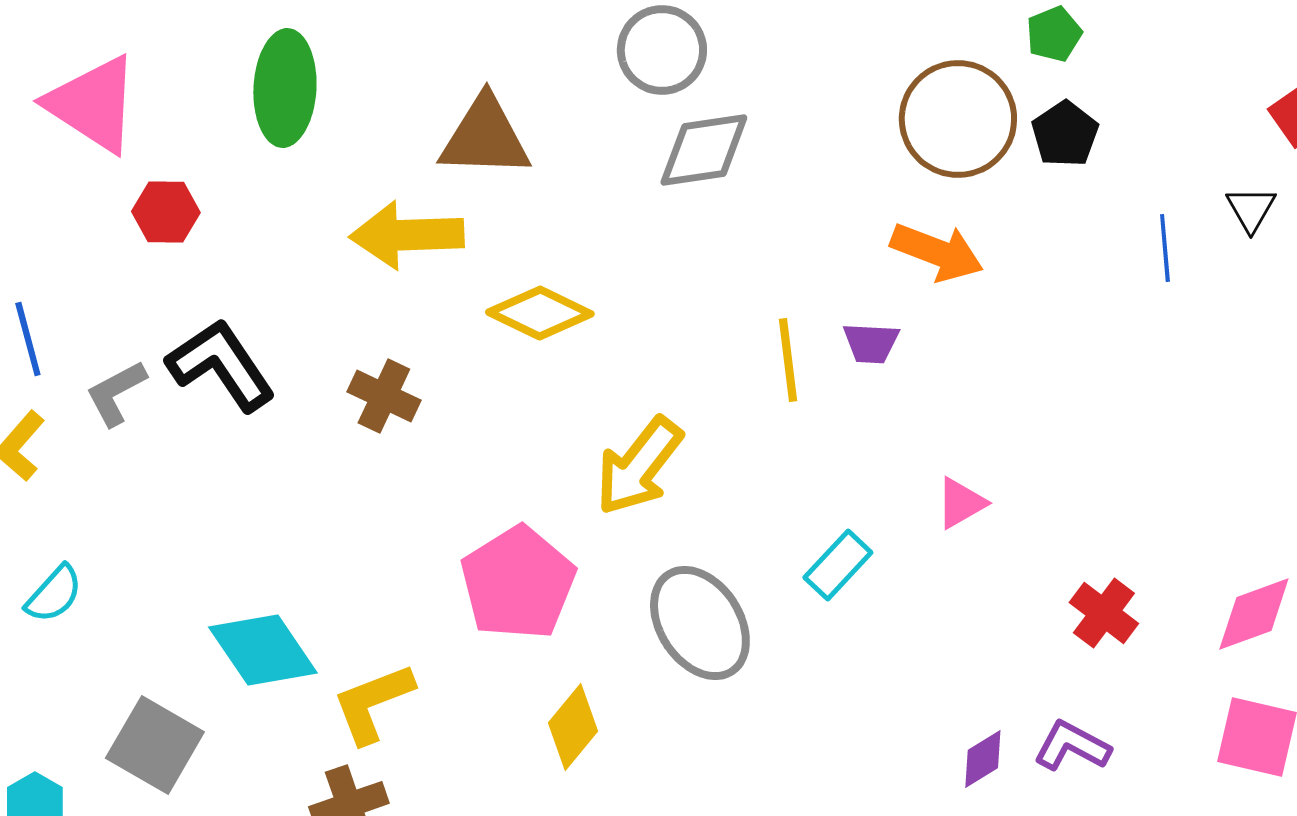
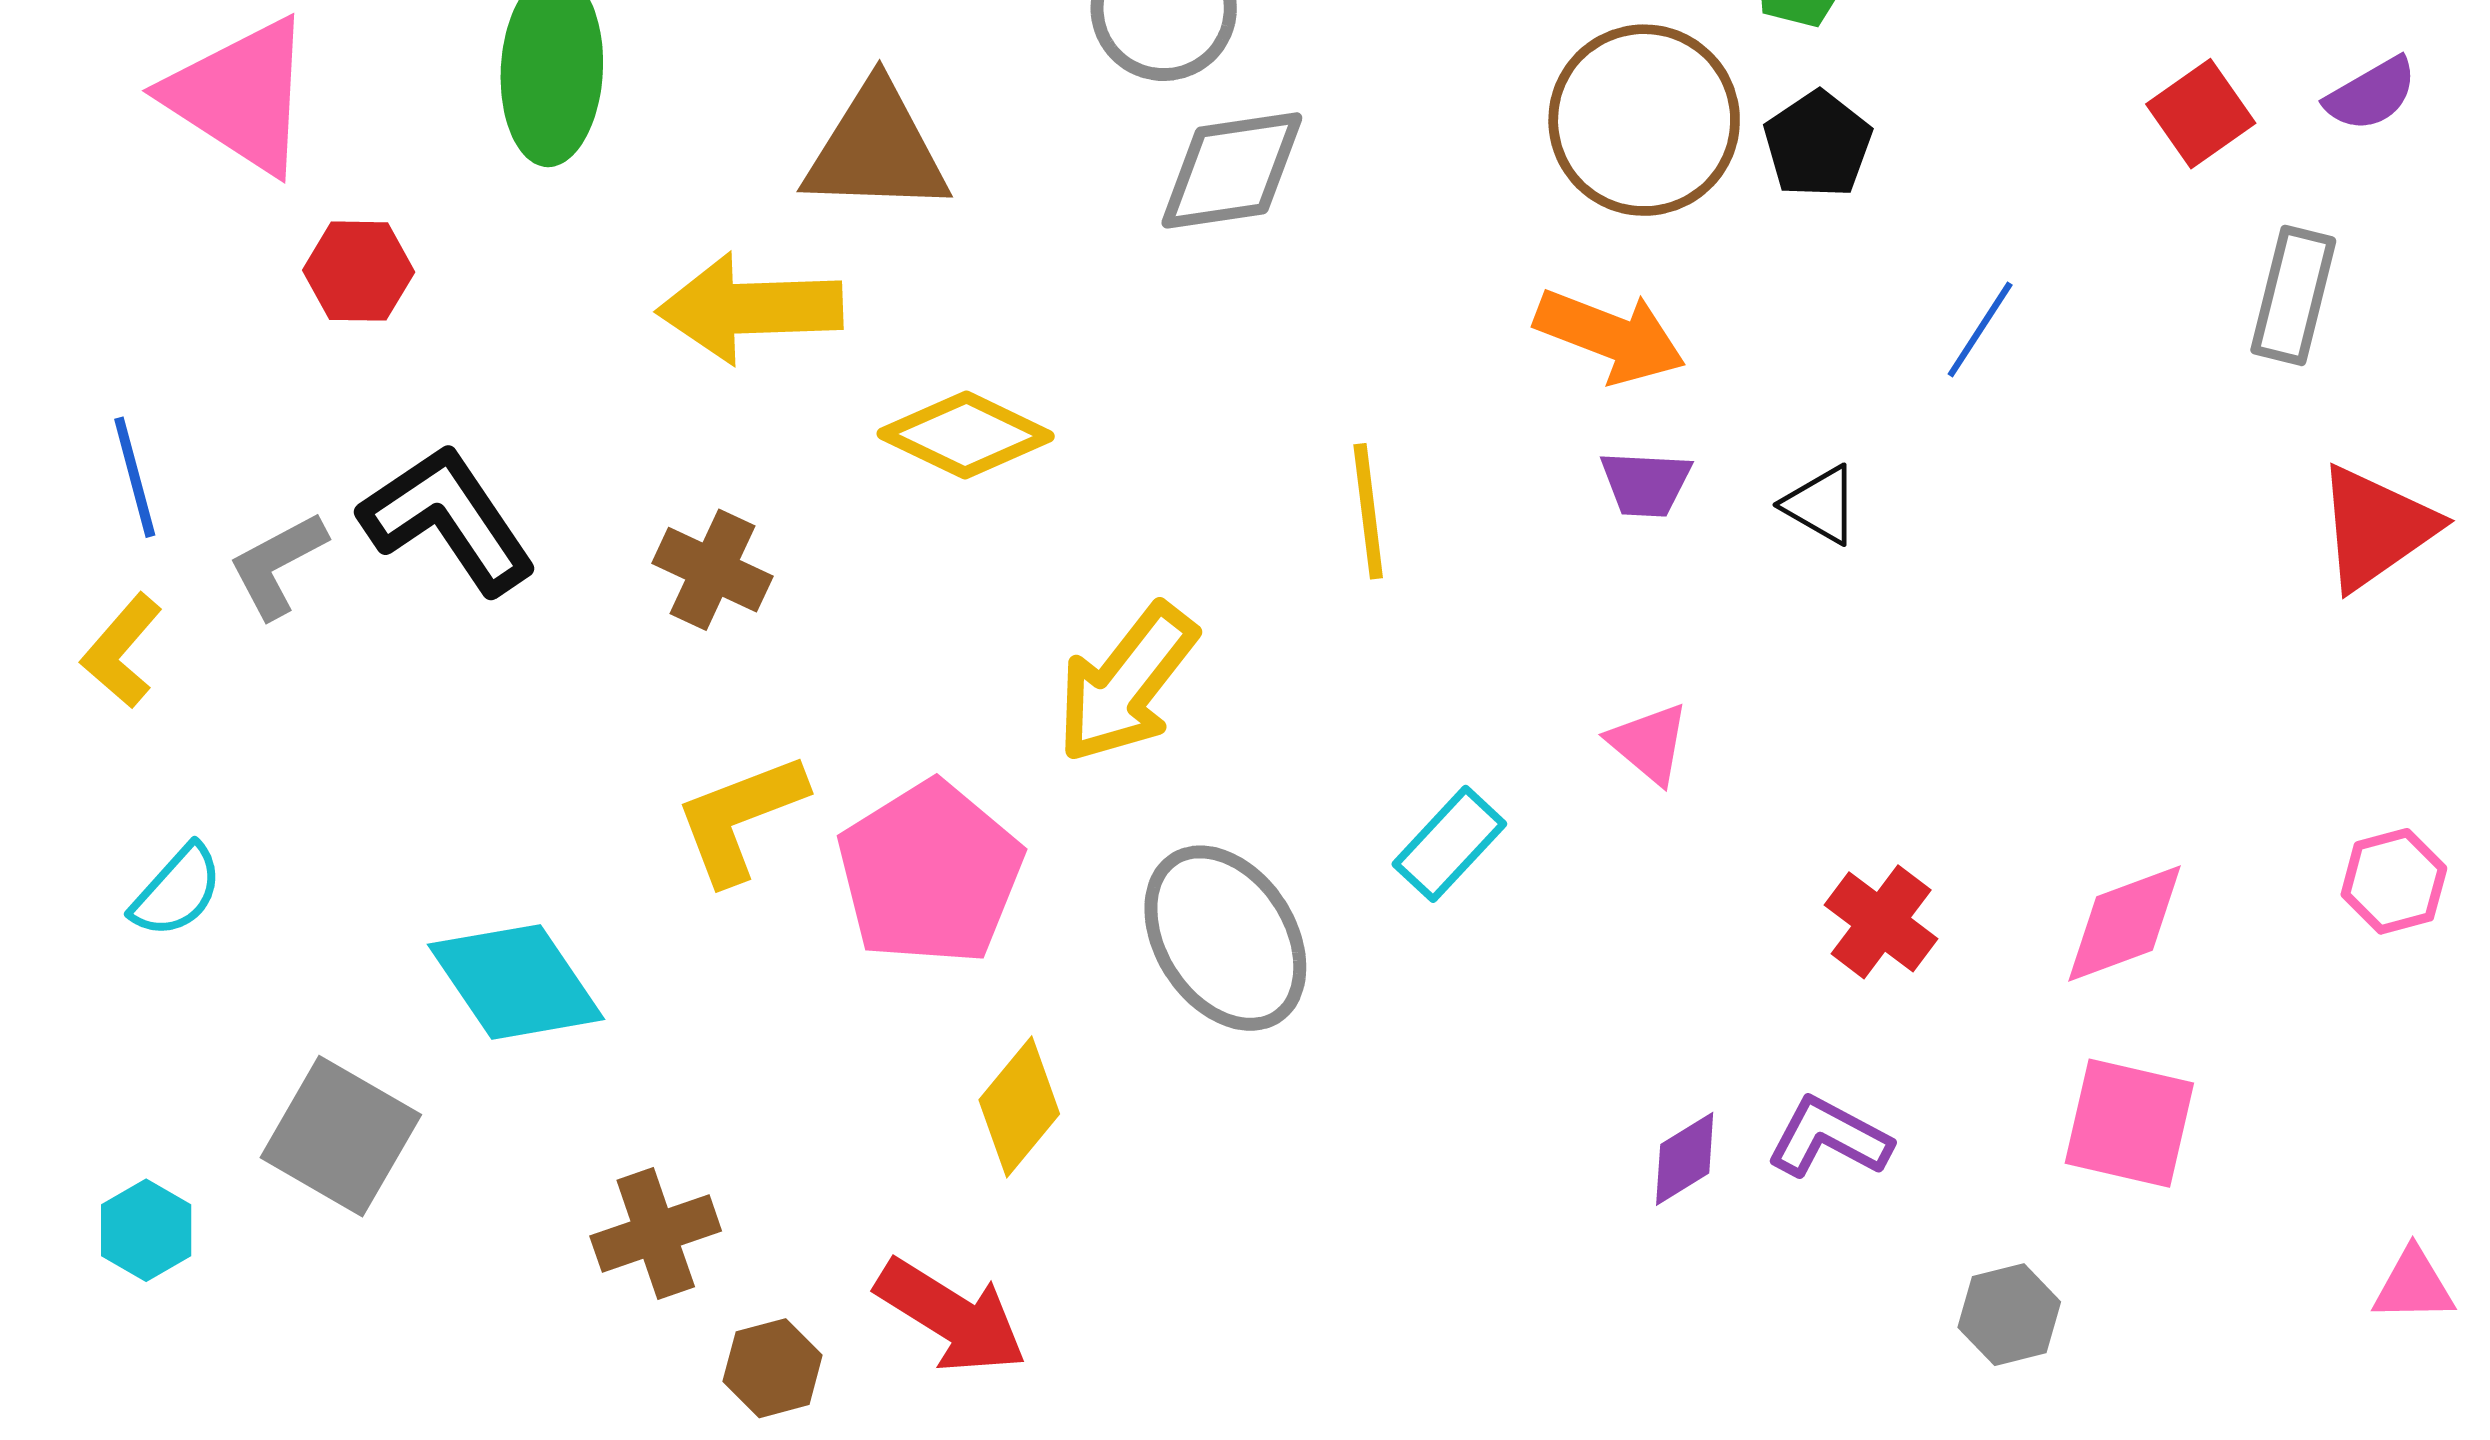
black triangle: (1251, 209) -> (1821, 505), moved, turned -30
blue line: (1165, 248) -> (1980, 329), turned 38
purple trapezoid: (871, 343) -> (1646, 484), moved
pink triangle: (961, 503) -> (1649, 743), turned -50
yellow L-shape: (373, 703) -> (740, 818), moved

